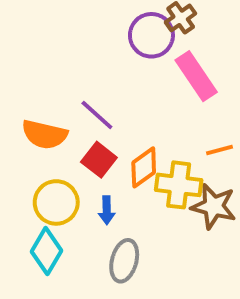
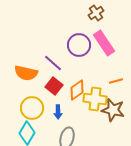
purple circle: (151, 35) -> (79, 45), moved

